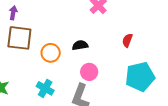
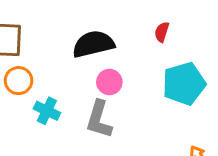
black semicircle: (80, 45) -> (93, 44), size x1.8
orange circle: (51, 53) -> (19, 81), moved

